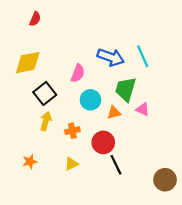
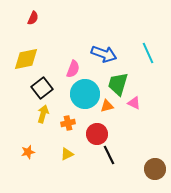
cyan line: (143, 56) -> (148, 53), moved
cyan circle: (90, 100) -> (85, 94), size x1.5

